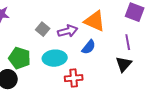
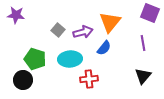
orange triangle: (95, 21) -> (110, 22), turned 45
black triangle: (124, 64) -> (143, 76), moved

